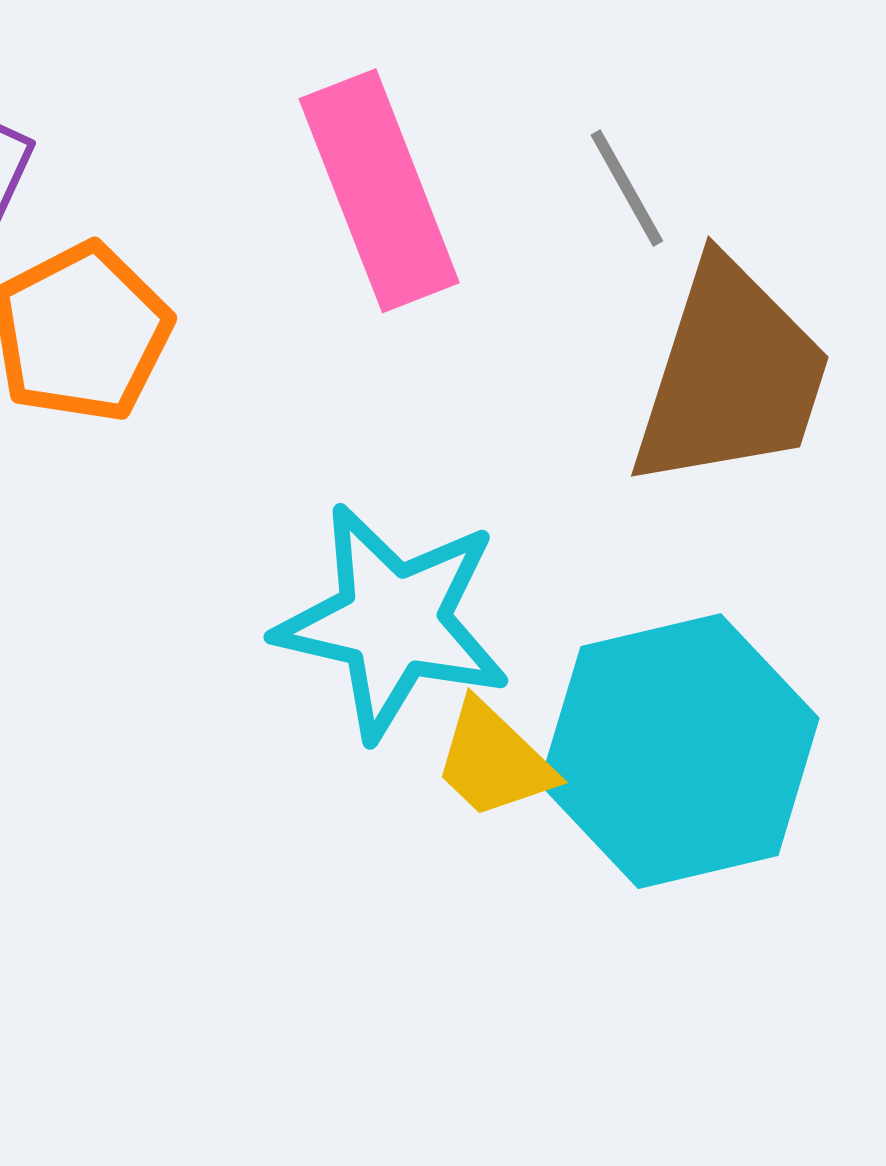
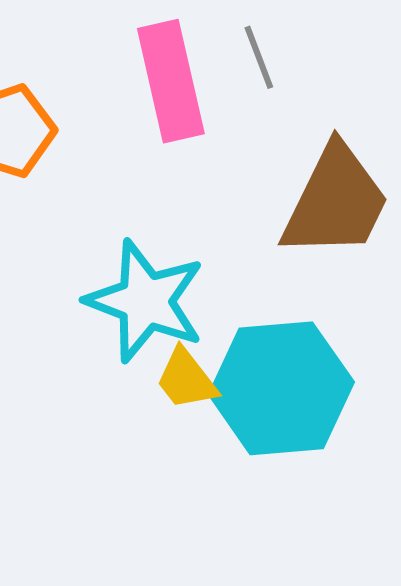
gray line: (627, 188) -> (259, 57), moved

